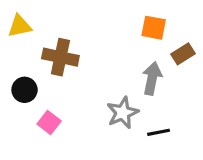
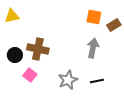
brown rectangle: (183, 54) -> (114, 25), moved
brown cross: (60, 57) -> (38, 49), moved
gray star: (123, 113) -> (68, 80), moved

